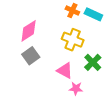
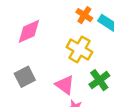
gray square: (31, 56) -> (25, 77), moved

